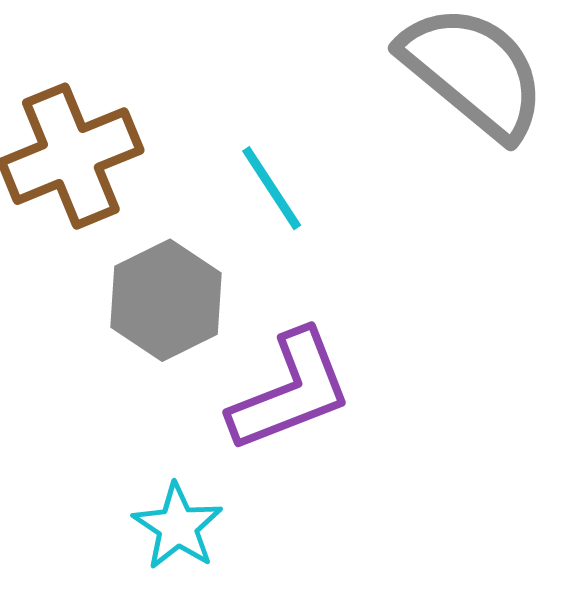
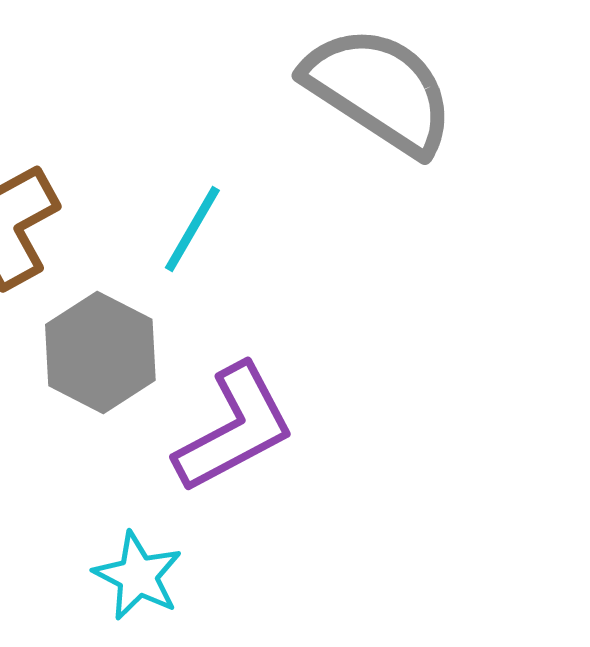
cyan line: (272, 188) -> (192, 229), turned 70

